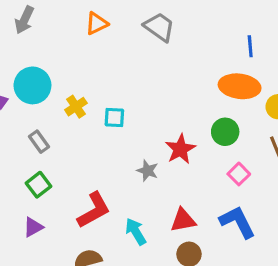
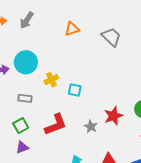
gray rectangle: (39, 142) -> (25, 98), turned -56
red L-shape: (94, 210) -> (56, 124), moved
purple triangle: (33, 227) -> (22, 147), moved

